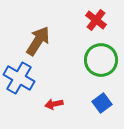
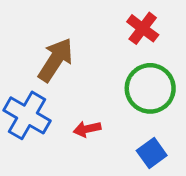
red arrow: (54, 104) -> (87, 129), moved

